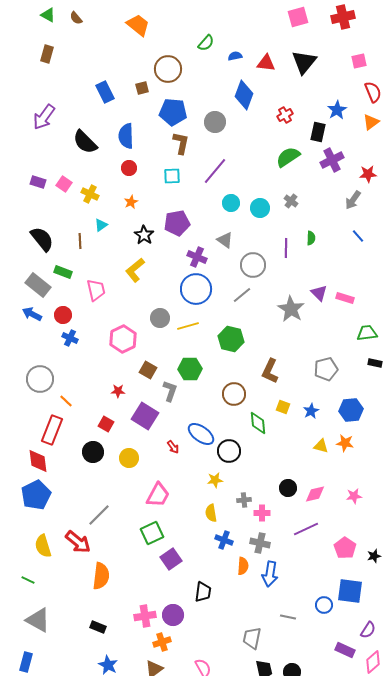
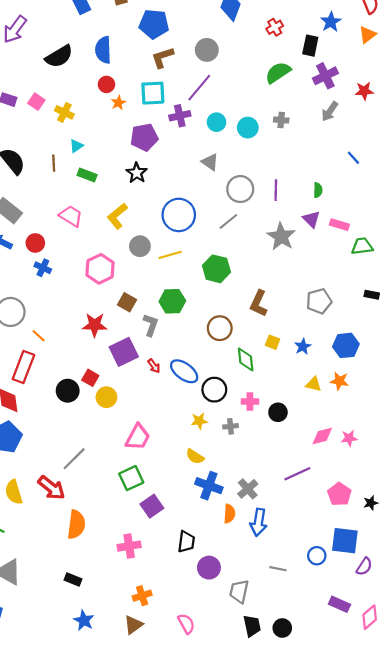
gray circle: (215, 122) -> (207, 50), moved
black semicircle: (85, 142) -> (59, 56), turned -76
brown L-shape: (181, 143) -> (163, 57), turned -120
cyan square: (172, 176) -> (153, 93), size x1.4
gray arrow: (353, 200) -> (330, 111), moved
gray cross: (291, 201) -> (281, 120), turned -32
orange star: (131, 202) -> (118, 103), moved
purple pentagon: (177, 223) -> (144, 137), moved
black star: (144, 235) -> (137, 173), moved
green semicircle: (311, 238) -> (318, 190), moved
purple line: (286, 248) -> (276, 190), moved
purple cross: (197, 257) -> (180, 116), moved, turned -36
yellow L-shape: (135, 270) -> (117, 216), moved
green rectangle: (63, 272) -> (87, 175), moved
pink trapezoid: (96, 290) -> (71, 216), turned -45
green trapezoid: (367, 333) -> (362, 246), moved
red star: (118, 391) -> (95, 325), size x1.6
purple square: (145, 416) -> (124, 352), turned 32
red square: (106, 424) -> (90, 378), moved
red arrow: (173, 447) -> (154, 366), moved
black circle: (288, 488) -> (278, 412), moved
pink diamond: (315, 494) -> (322, 436), moved
gray cross: (244, 500) -> (231, 426), moved
yellow semicircle: (211, 513) -> (195, 457), turned -48
pink cross: (262, 513) -> (250, 402), moved
blue cross: (224, 540) -> (209, 486), size x1.4
gray cross: (260, 543) -> (248, 489), turned 36
purple circle: (173, 615) -> (209, 568), moved
pink cross: (145, 616) -> (129, 546), moved
purple semicircle: (368, 630) -> (364, 567), moved

